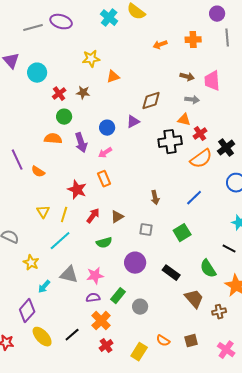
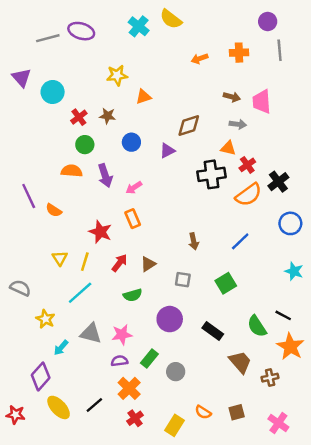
blue circle: (107, 128) -> (131, 142), moved
black line: (229, 249) -> (283, 315), moved

